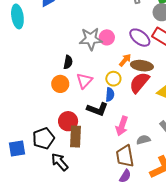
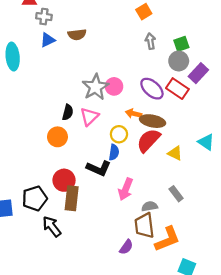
gray star: (91, 39) -> (95, 87), turned -30
orange arrow: (125, 60) -> (134, 114), turned -120
pink triangle: (84, 81) -> (89, 117), moved
brown trapezoid: (125, 156) -> (144, 226), moved

